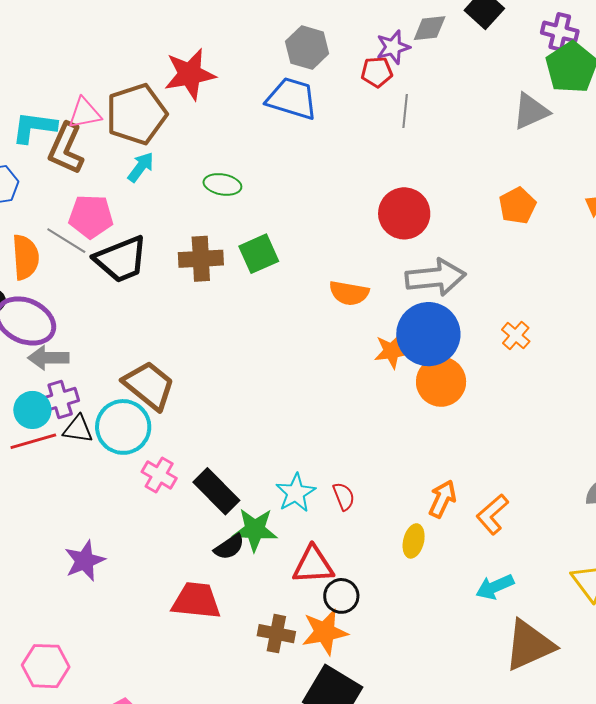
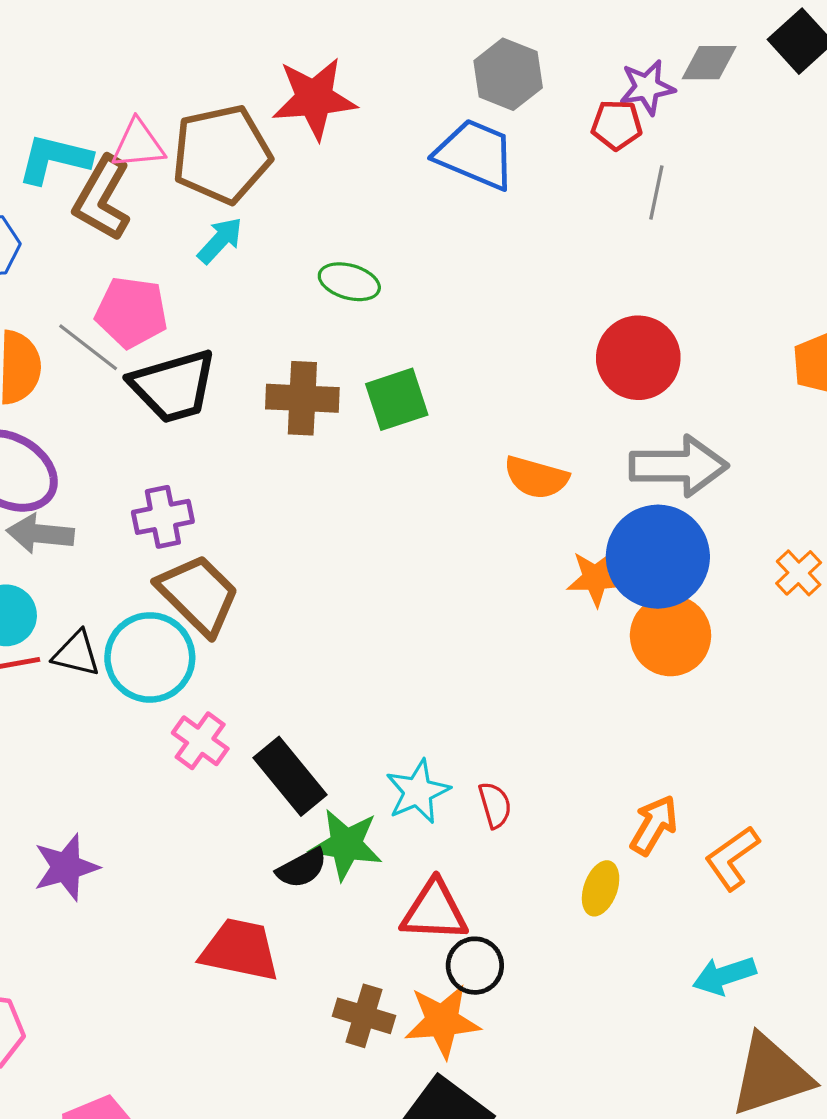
purple cross: (60, 400) -> (163, 517), moved

